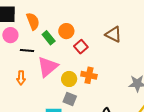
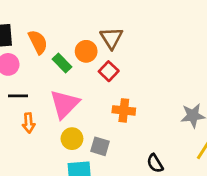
brown triangle: (113, 34) -> (111, 38), moved, turned 36
black line: (27, 51) -> (18, 96), moved
yellow circle: (69, 79) -> (72, 139), moved

